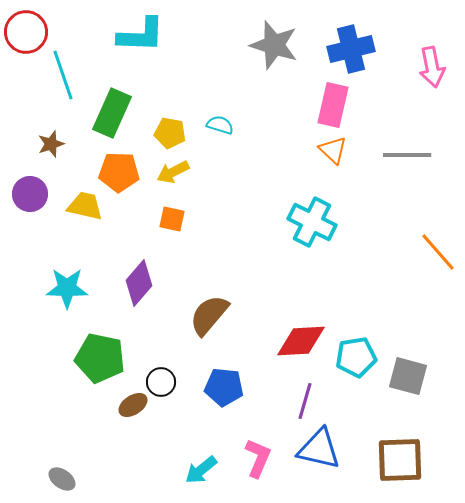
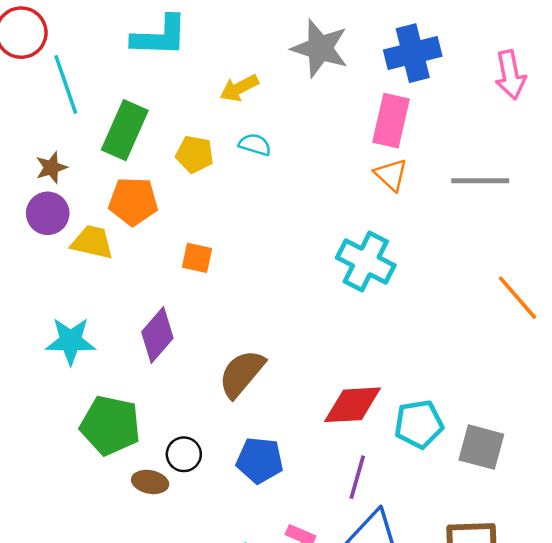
yellow arrow: (173, 172) -> (239, 88), moved
purple circle: (30, 194) -> (48, 213), moved
brown ellipse: (133, 405) -> (150, 482), turned 44

